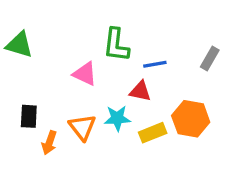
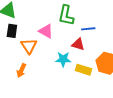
black rectangle: (29, 116) -> (12, 31), moved
orange triangle: (82, 127) -> (29, 46), moved
yellow rectangle: (153, 133) -> (84, 70), turned 35

